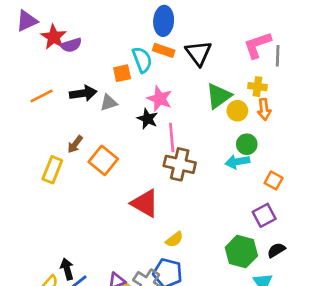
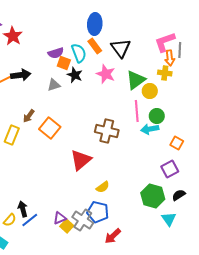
purple semicircle: (71, 45) -> (56, 53), moved
orange rectangle: (164, 50) -> (95, 46), turned 35
orange square: (122, 73) -> (64, 63), turned 32
black arrow: (83, 93) -> (21, 75), moved
pink star: (160, 99) -> (106, 74), moved
orange arrow: (264, 109) -> (170, 58), moved
black star: (148, 119) -> (75, 75), moved
pink line: (172, 138) -> (137, 111), moved
red triangle: (145, 203) -> (81, 160), turned 50

